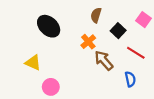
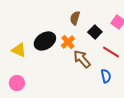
black ellipse: (49, 26) -> (45, 41), moved, turned -75
yellow triangle: (33, 63) -> (19, 50), moved
pink circle: (51, 87) -> (17, 83), moved

